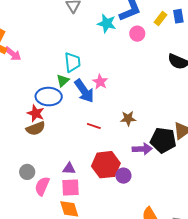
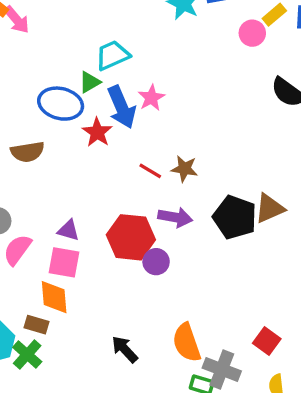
pink circle: (137, 34) -> (252, 33), moved
cyan trapezoid: (72, 62) -> (112, 55), turned -120
red star: (36, 113) -> (97, 132), moved
red line: (94, 126) -> (150, 171), moved
purple arrow: (142, 149) -> (175, 217), moved

